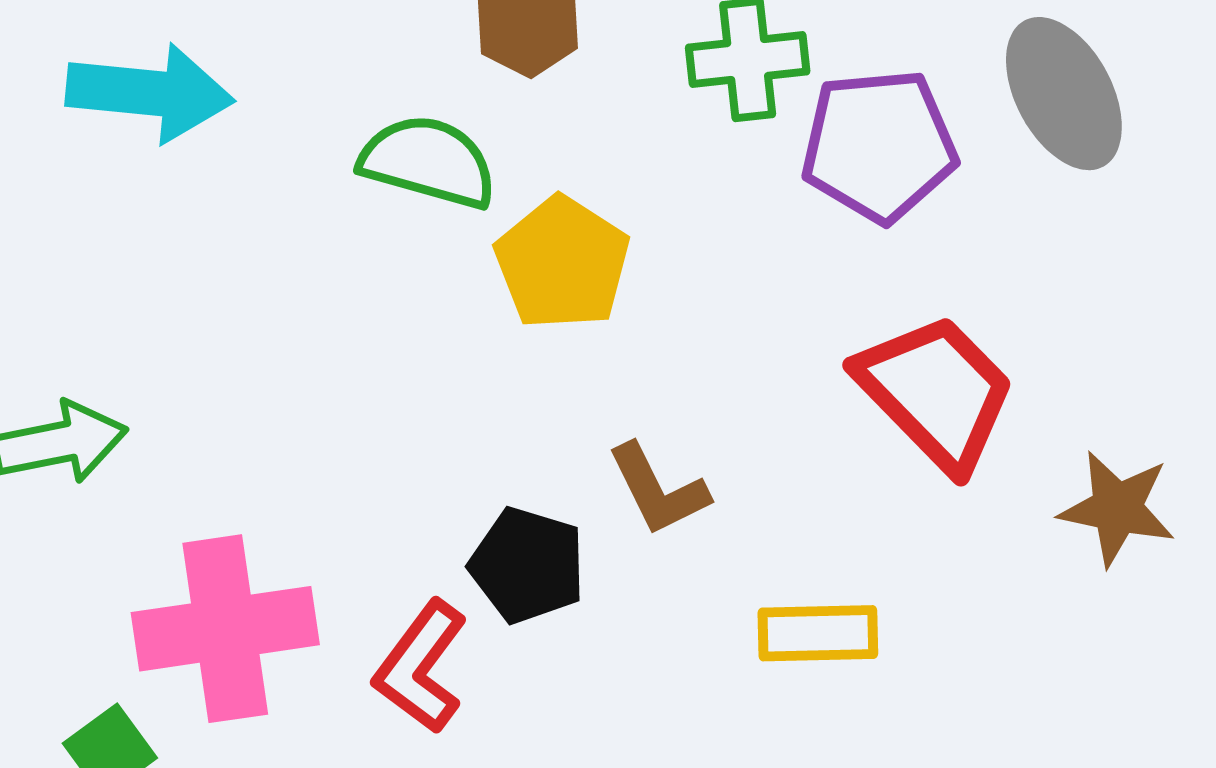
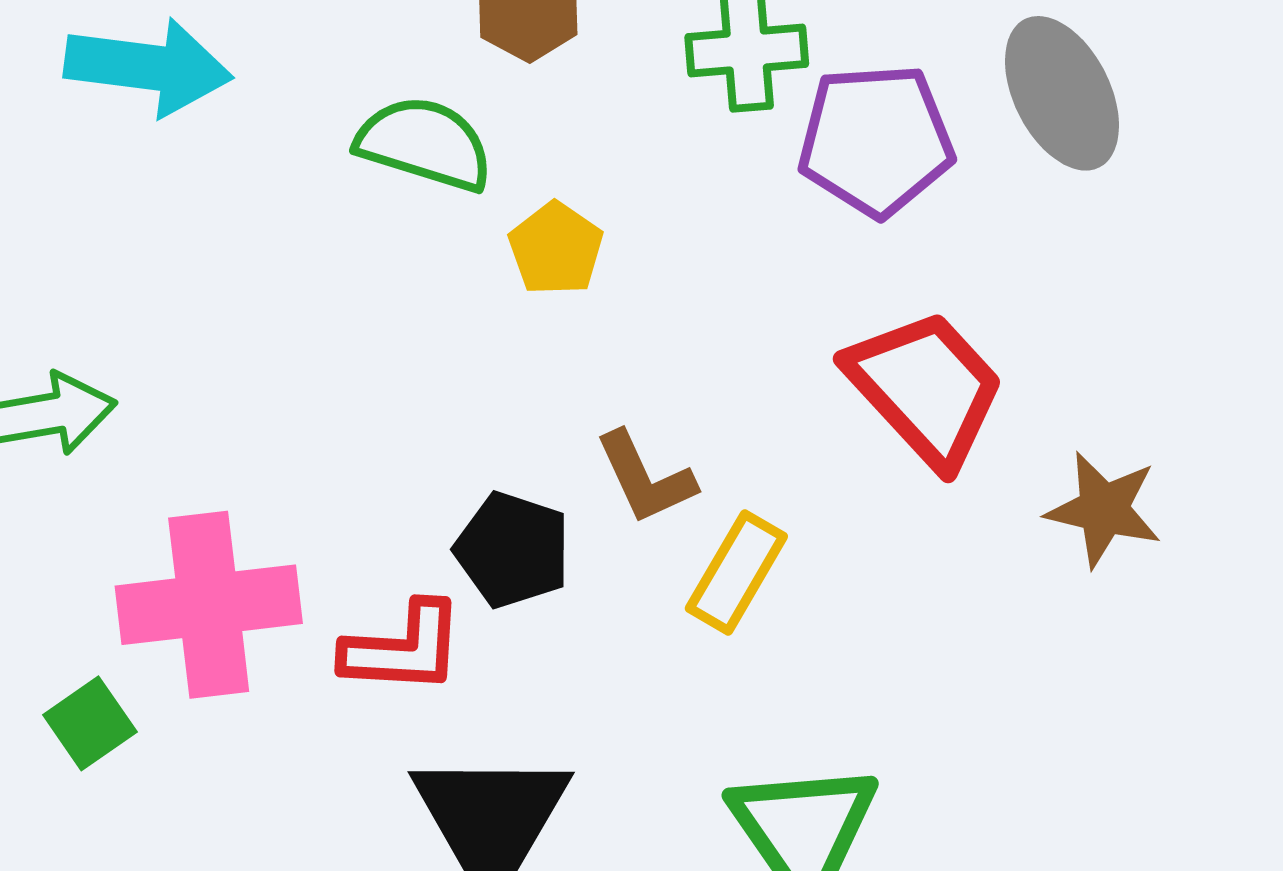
yellow pentagon: (562, 263) -> (556, 249), size x0.7
yellow rectangle: (818, 633) -> (736, 572), moved, turned -60
red L-shape: (421, 667) -> (403, 648), turned -125

